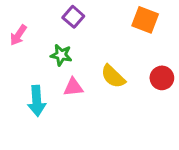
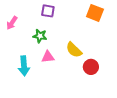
purple square: (73, 17) -> (48, 11), turned -32
red circle: (162, 78) -> (91, 67), moved

